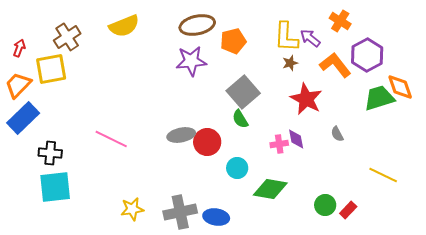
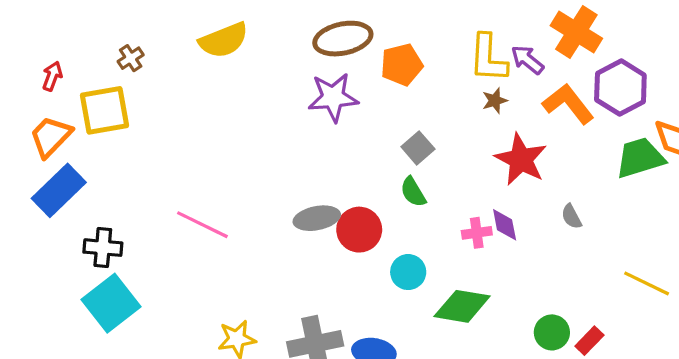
orange cross: (340, 21) -> (576, 32), size x1.4
brown cross: (67, 37) -> (131, 58), size x0.6
gray square: (243, 92) -> (418, 148), size x0.6
cyan square: (55, 187) -> (111, 303), turned -32

